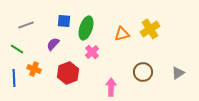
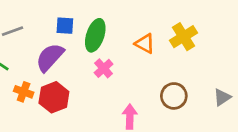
orange triangle: (122, 34) -> (145, 44), turned 42
purple semicircle: (53, 44) -> (50, 57), size x1.6
red hexagon: (68, 73) -> (54, 97), moved

